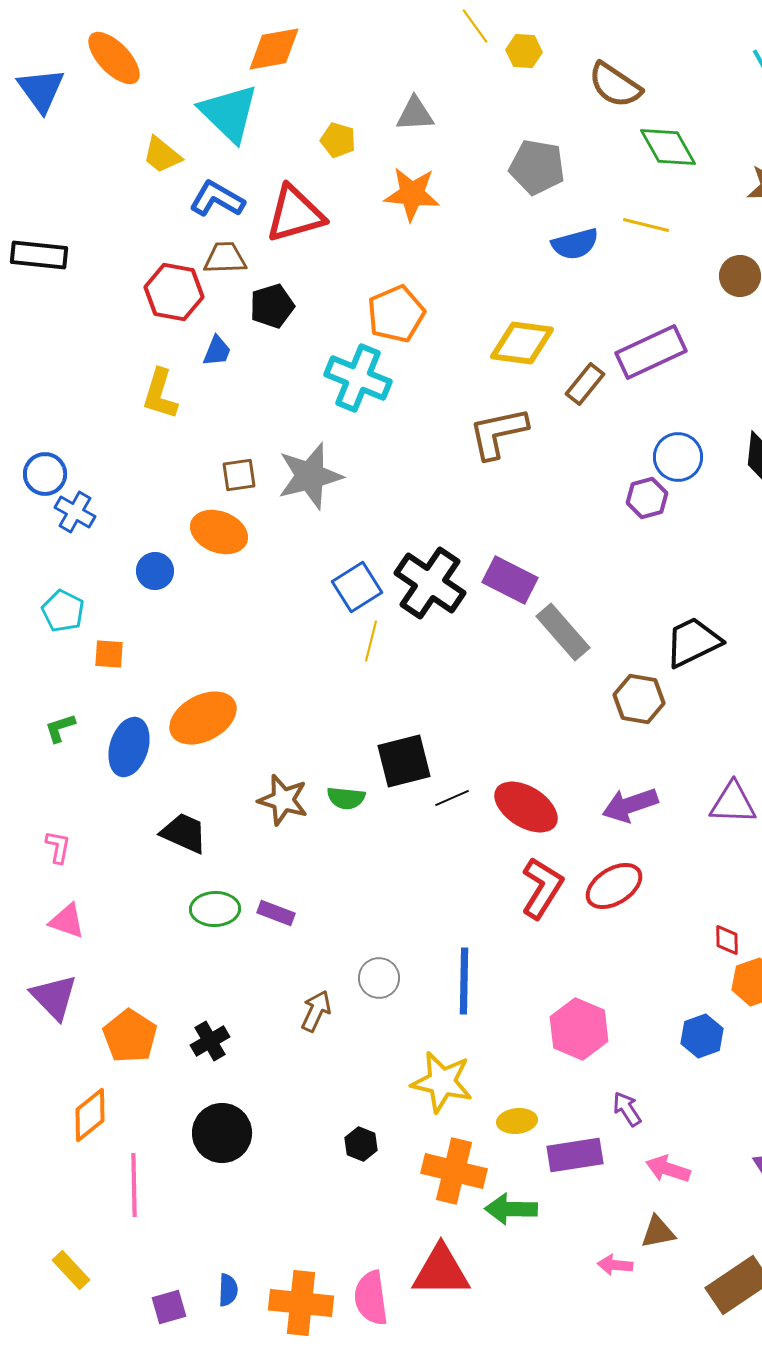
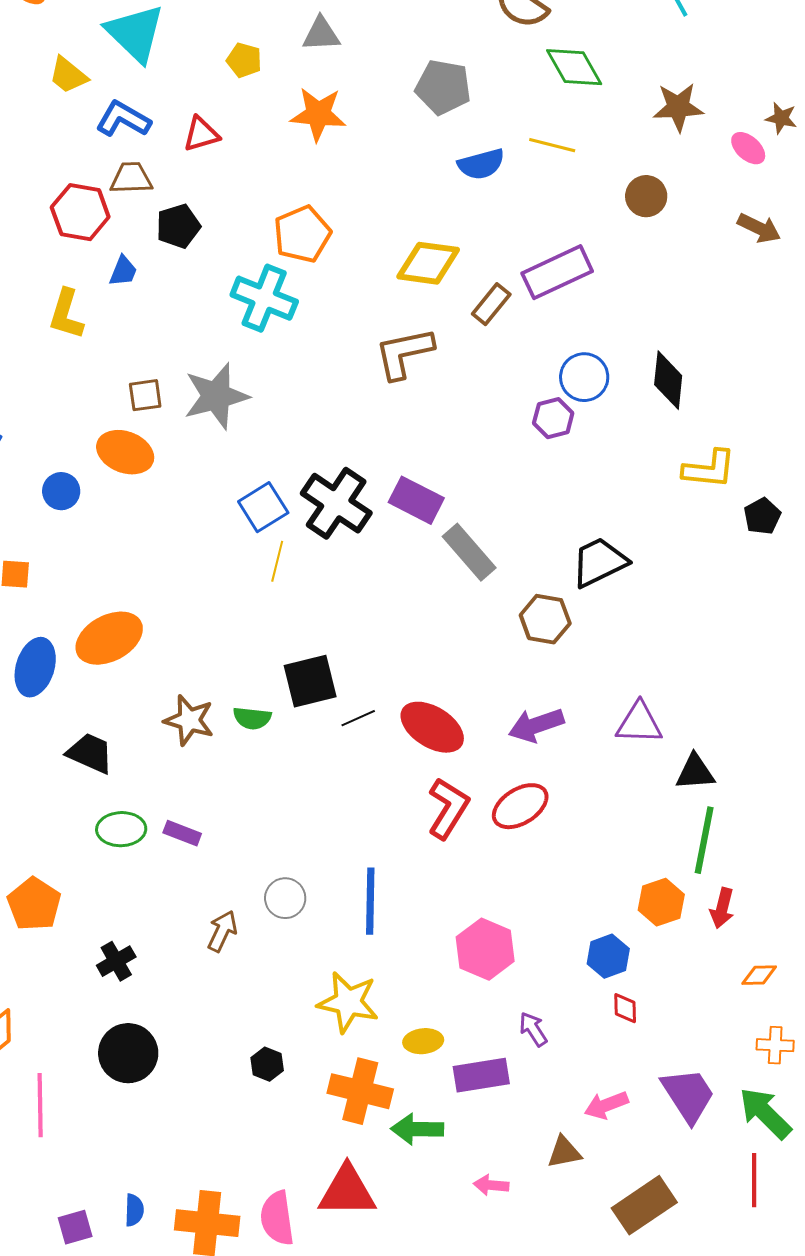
red triangle: (295, 214) -> (201, 134), size x0.6
red diamond: (727, 940) -> (625, 1008), moved
orange pentagon: (130, 1036) -> (34, 904), moved
pink arrow: (668, 1169) -> (606, 1105), moved, turned -39
pink arrow: (615, 1265) -> (491, 1185), moved

